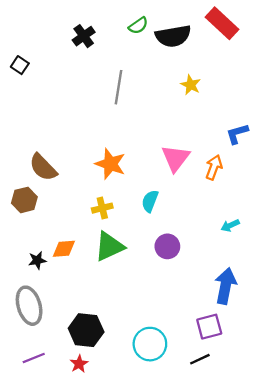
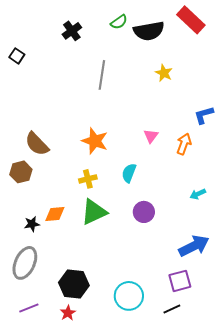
pink triangle: (176, 158) -> (151, 136), size x0.6
blue arrow: (225, 286) -> (194, 246), turned 52
gray ellipse: (29, 306) -> (25, 263), turned 40

